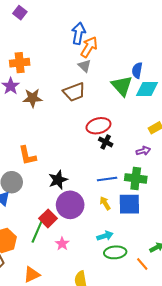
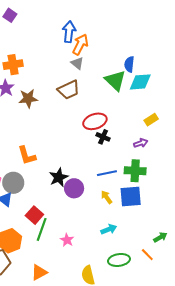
purple circle: (70, 205) -> (74, 188), moved, size x0.7
red square: (48, 218) -> (34, 215), moved
green ellipse: (115, 252) -> (119, 260), moved

